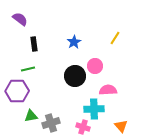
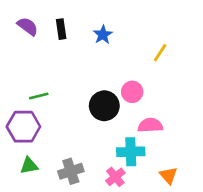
blue star: (74, 42) -> (103, 35), moved
black rectangle: (34, 44) -> (61, 29), moved
green triangle: (31, 116) -> (29, 166), moved
pink cross: (83, 127) -> (115, 177), turned 32

